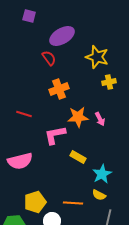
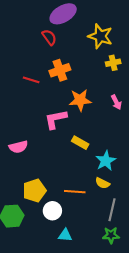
red line: (24, 114) -> (31, 80), moved
pink arrow: (100, 119) -> (116, 102), moved
pink semicircle: (20, 161) -> (18, 147), size x0.7

